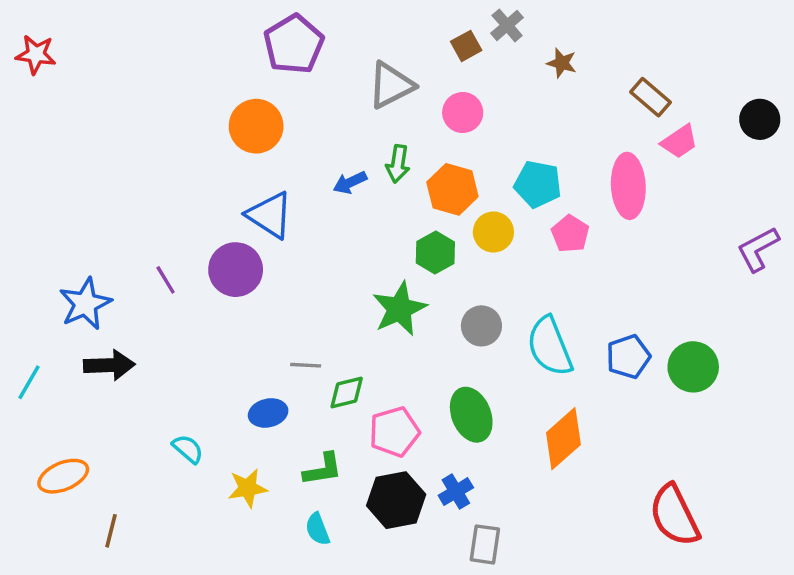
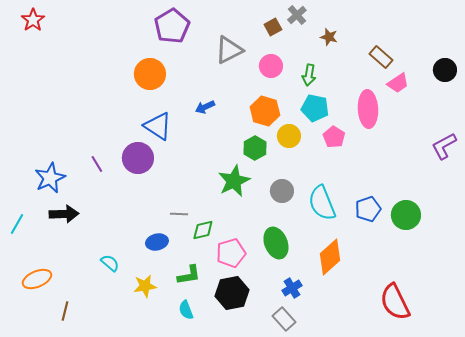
red star: (36, 54) -> (33, 20), moved, turned 30
green arrow: (398, 164) -> (309, 75), moved
blue cross: (456, 492) -> (292, 288), moved
gray rectangle: (485, 544) -> (284, 319), turned -50

